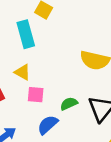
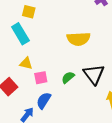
blue semicircle: (48, 125) -> (44, 101), moved

